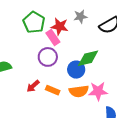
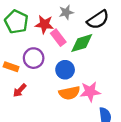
pink rectangle: (53, 38) -> (58, 38), moved
green diamond: (88, 58) -> (82, 43), moved
orange rectangle: (53, 90) -> (11, 67), moved

